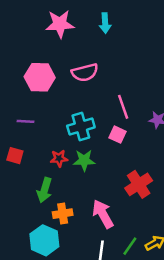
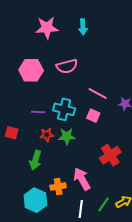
pink line: (123, 107) -> (98, 93), turned -42
purple line: (26, 121) -> (38, 112), moved
cyan cross: (81, 127) -> (64, 109), turned 30
orange cross: (63, 214) -> (58, 187), moved

